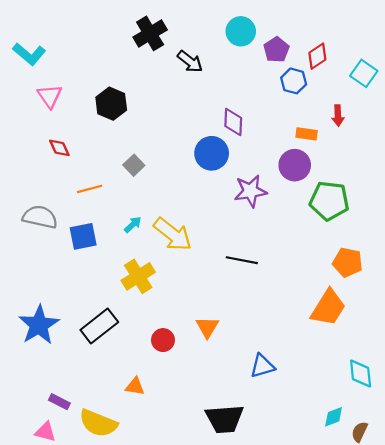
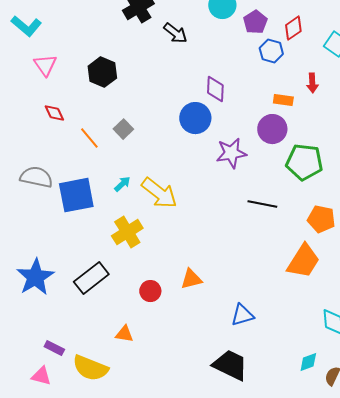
orange line: (90, 189) -> (89, 138), moved, turned 65
blue square: (83, 236) -> (76, 195), size x1.4
black line: (242, 260) -> (262, 204), moved
orange triangle: (207, 327) -> (191, 279), turned 45
black trapezoid: (225, 419) -> (230, 365), moved, turned -150

